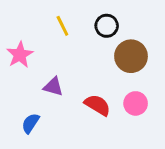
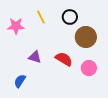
pink star: (20, 55) -> (16, 26), moved, turned 30
red semicircle: (97, 105) -> (64, 59), moved

